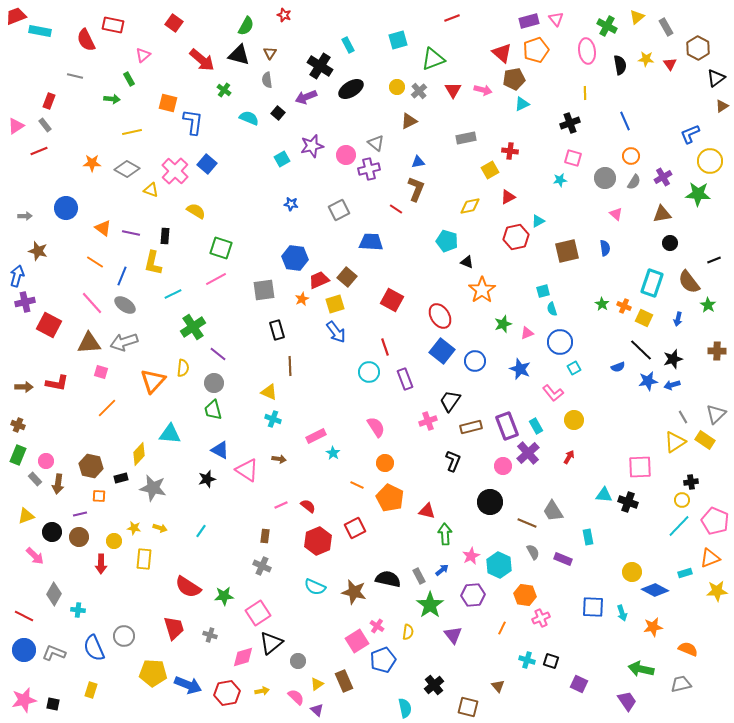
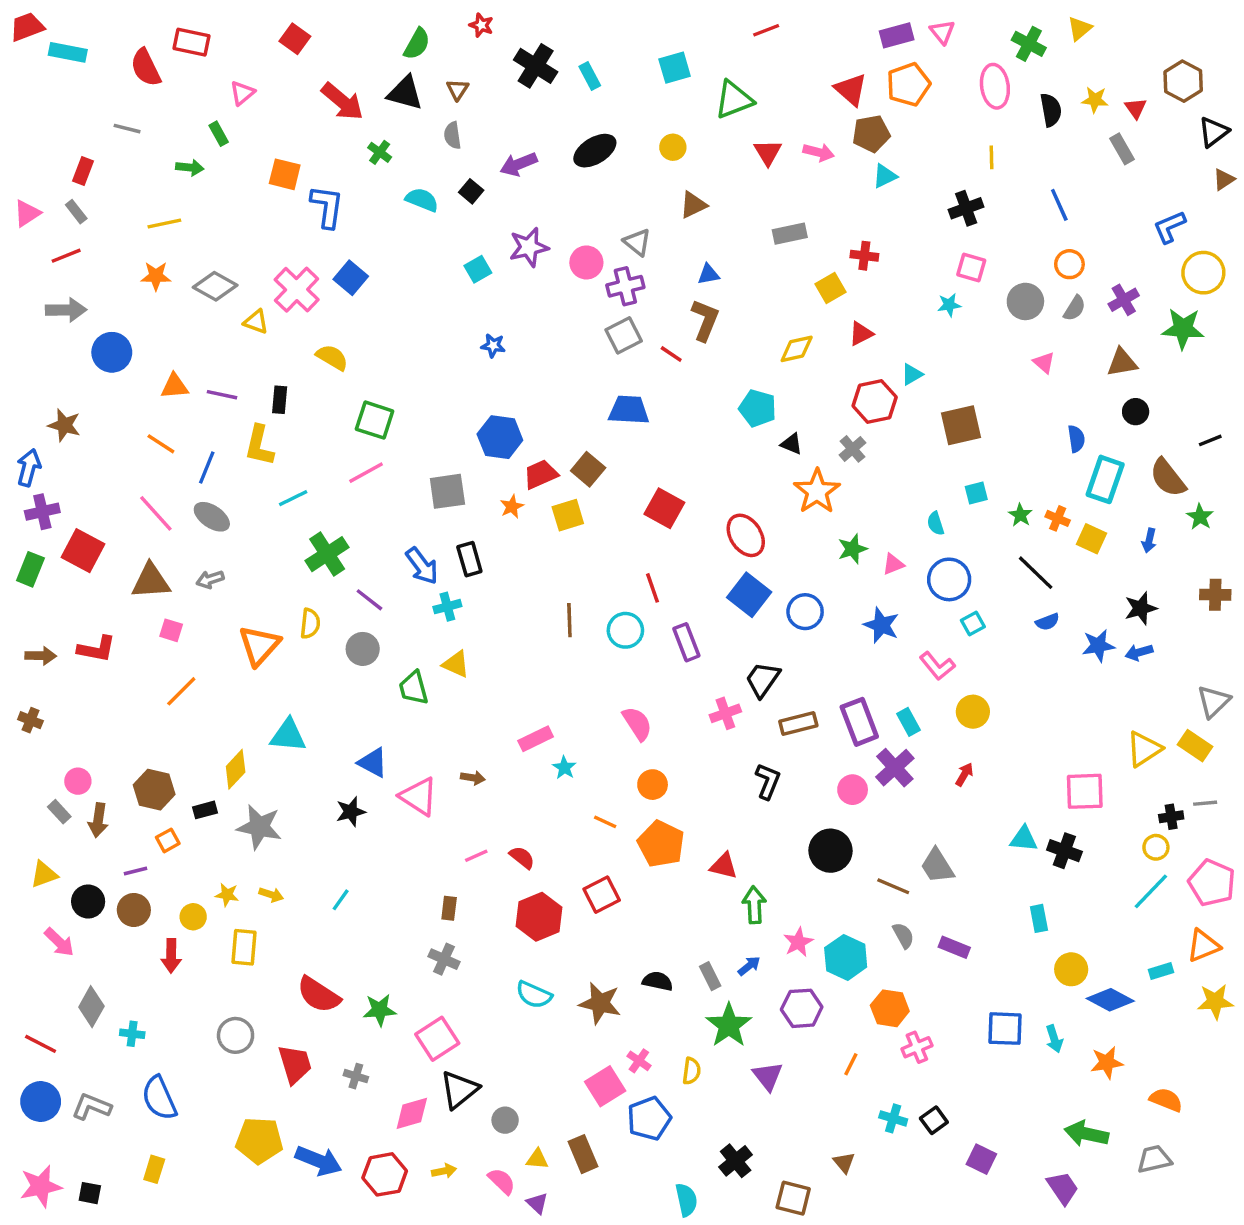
gray rectangle: (666, 27) -> (1122, 149), moved
black cross: (320, 66) -> (536, 66), moved
gray cross: (419, 91) -> (853, 449), moved
yellow line: (132, 132) -> (164, 223), moved
gray square: (339, 210) -> (624, 335), moved
gray arrow: (25, 216) -> (66, 310), moved, size x1.6
orange triangle: (103, 228) -> (175, 386), turned -42
blue semicircle: (605, 248) -> (1076, 439), moved
cyan square: (543, 291) -> (976, 493), moved
blue arrow: (336, 332) -> (422, 566), moved
gray arrow: (124, 342) -> (210, 579), size x0.6
black line: (641, 350) -> (1036, 573), moved
brown line: (290, 366) -> (569, 620), moved
green trapezoid: (213, 410) -> (414, 688), moved
gray line: (683, 417) -> (1205, 803), moved, turned -64
cyan cross: (273, 419) -> (447, 607), moved, turned -35
green rectangle: (18, 455) -> (30, 569), moved
orange square: (99, 496) -> (168, 840), turned -32
cyan rectangle: (588, 537) -> (1039, 918), moved
black semicircle: (388, 579) -> (658, 981), size x0.7
gray circle: (124, 636) -> (236, 1035), moved
black square: (551, 661) -> (934, 1120), turned 35
yellow triangle: (317, 684) -> (537, 1159), turned 40

